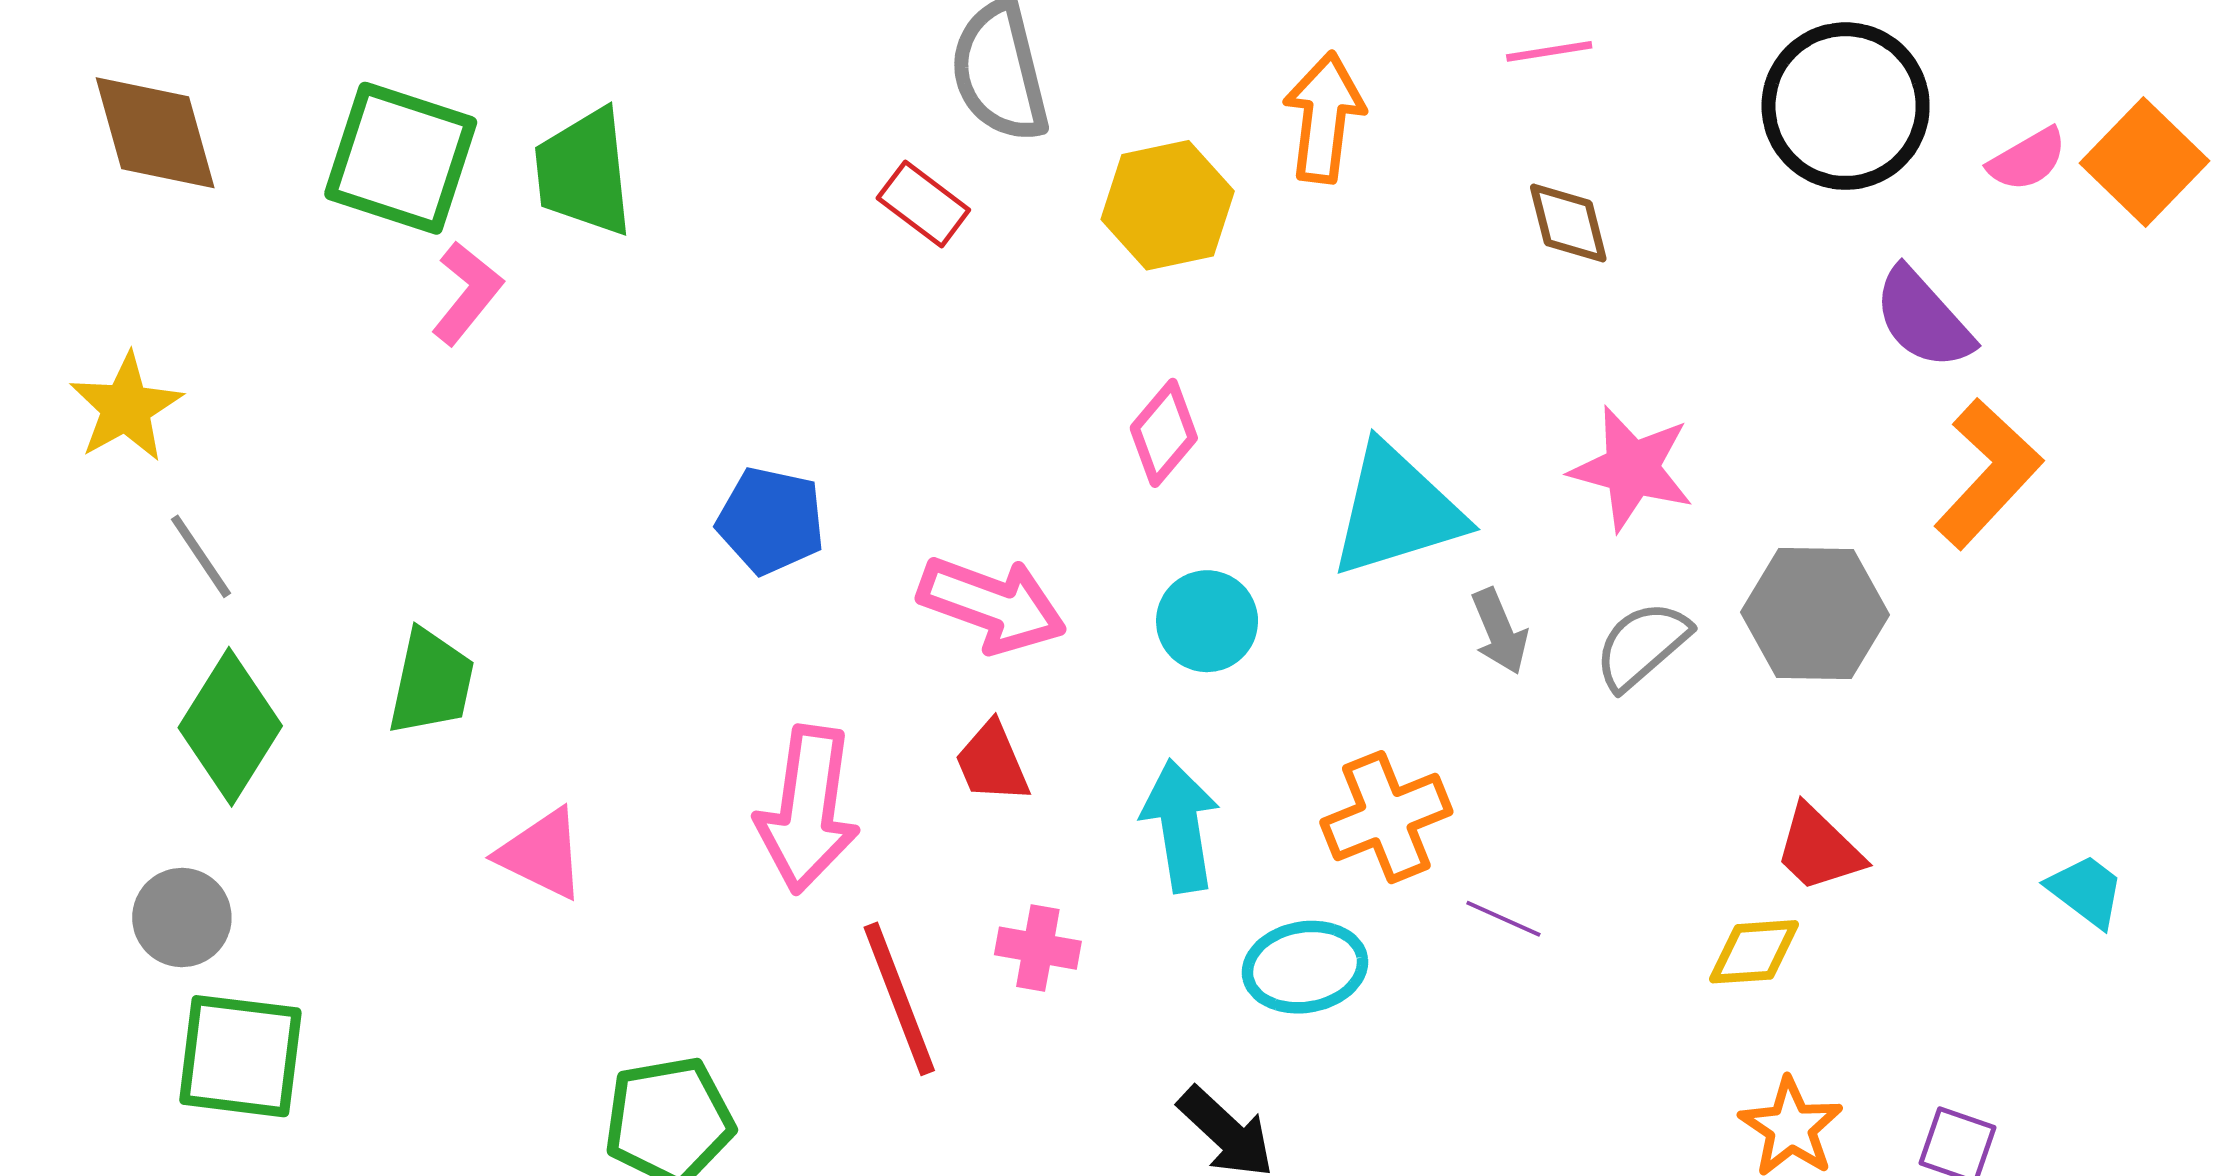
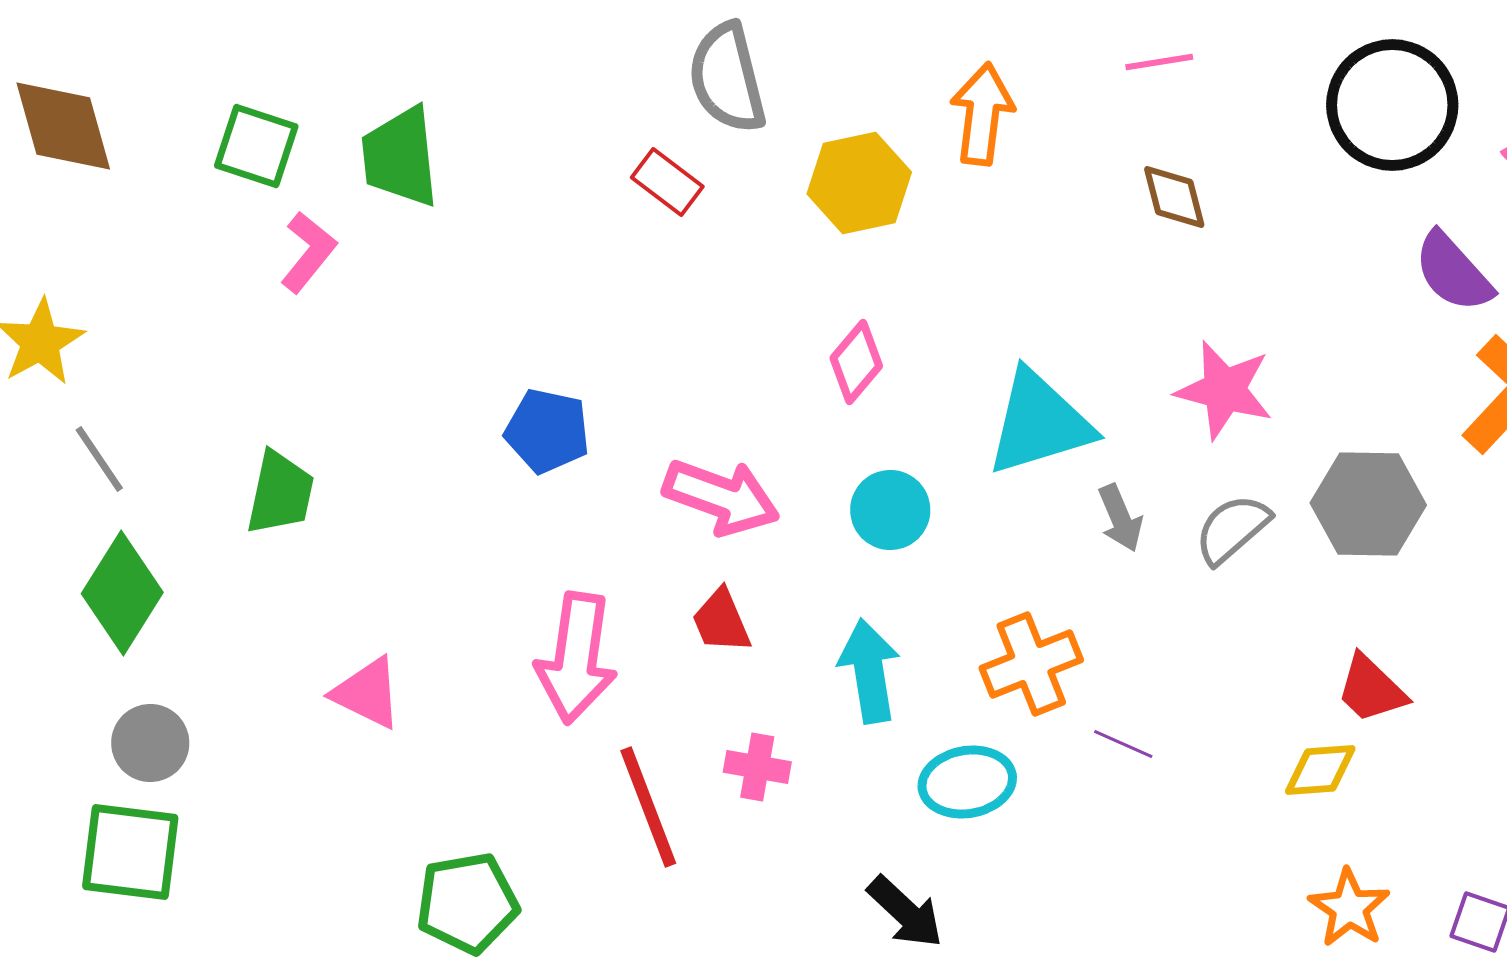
green square: (401, 158) -> (256, 146), size x0.7
green trapezoid: (431, 682) -> (280, 493), moved
gray circle: (182, 918) -> (150, 743), moved

